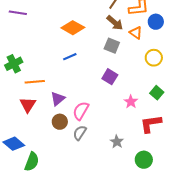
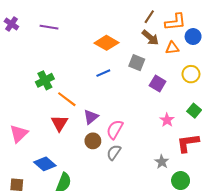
orange triangle: (136, 33) -> (172, 48), turned -40
gray square: (112, 46) -> (137, 63), moved
purple square: (110, 77) -> (158, 83), moved
orange line: (35, 82) -> (67, 99), turned 42
gray star: (117, 142) -> (162, 162), moved

